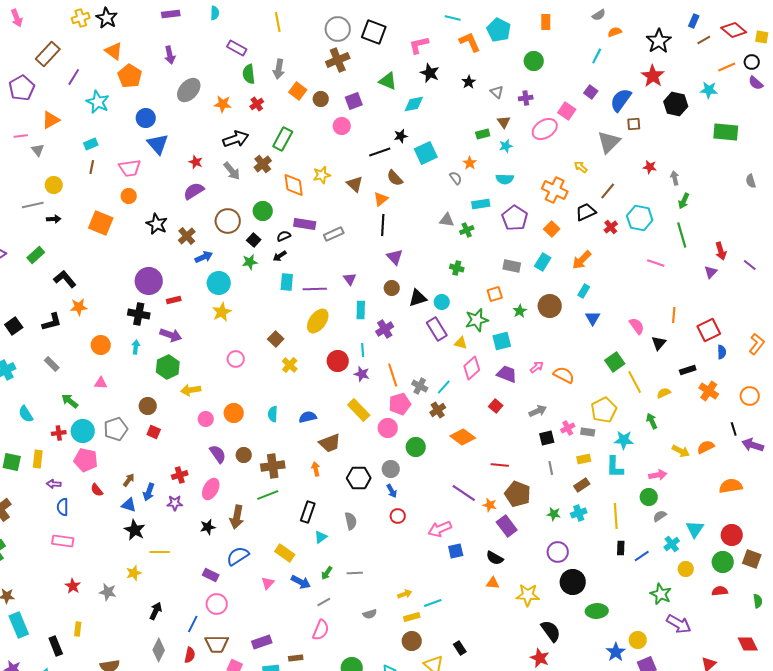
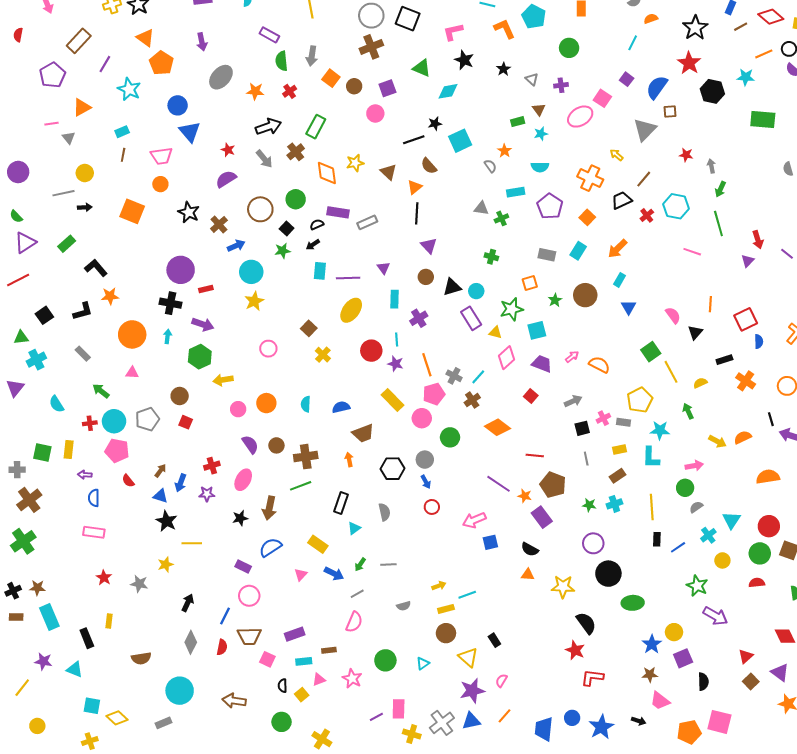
orange circle: (101, 345) -> (132, 334), size x1.4

